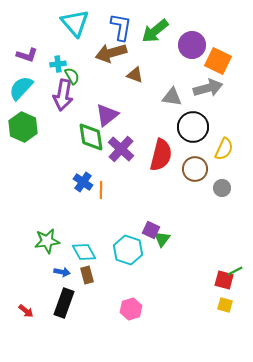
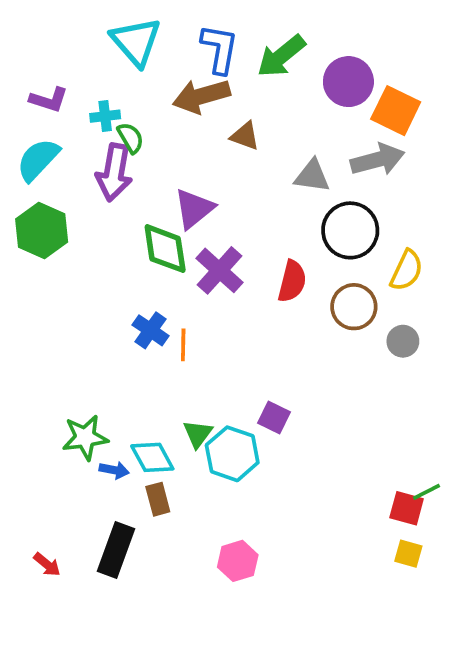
red semicircle: (161, 155) -> (292, 281), size x0.7
green triangle: (162, 239) -> (198, 434), moved
blue arrow: (62, 272) -> (114, 470), moved

